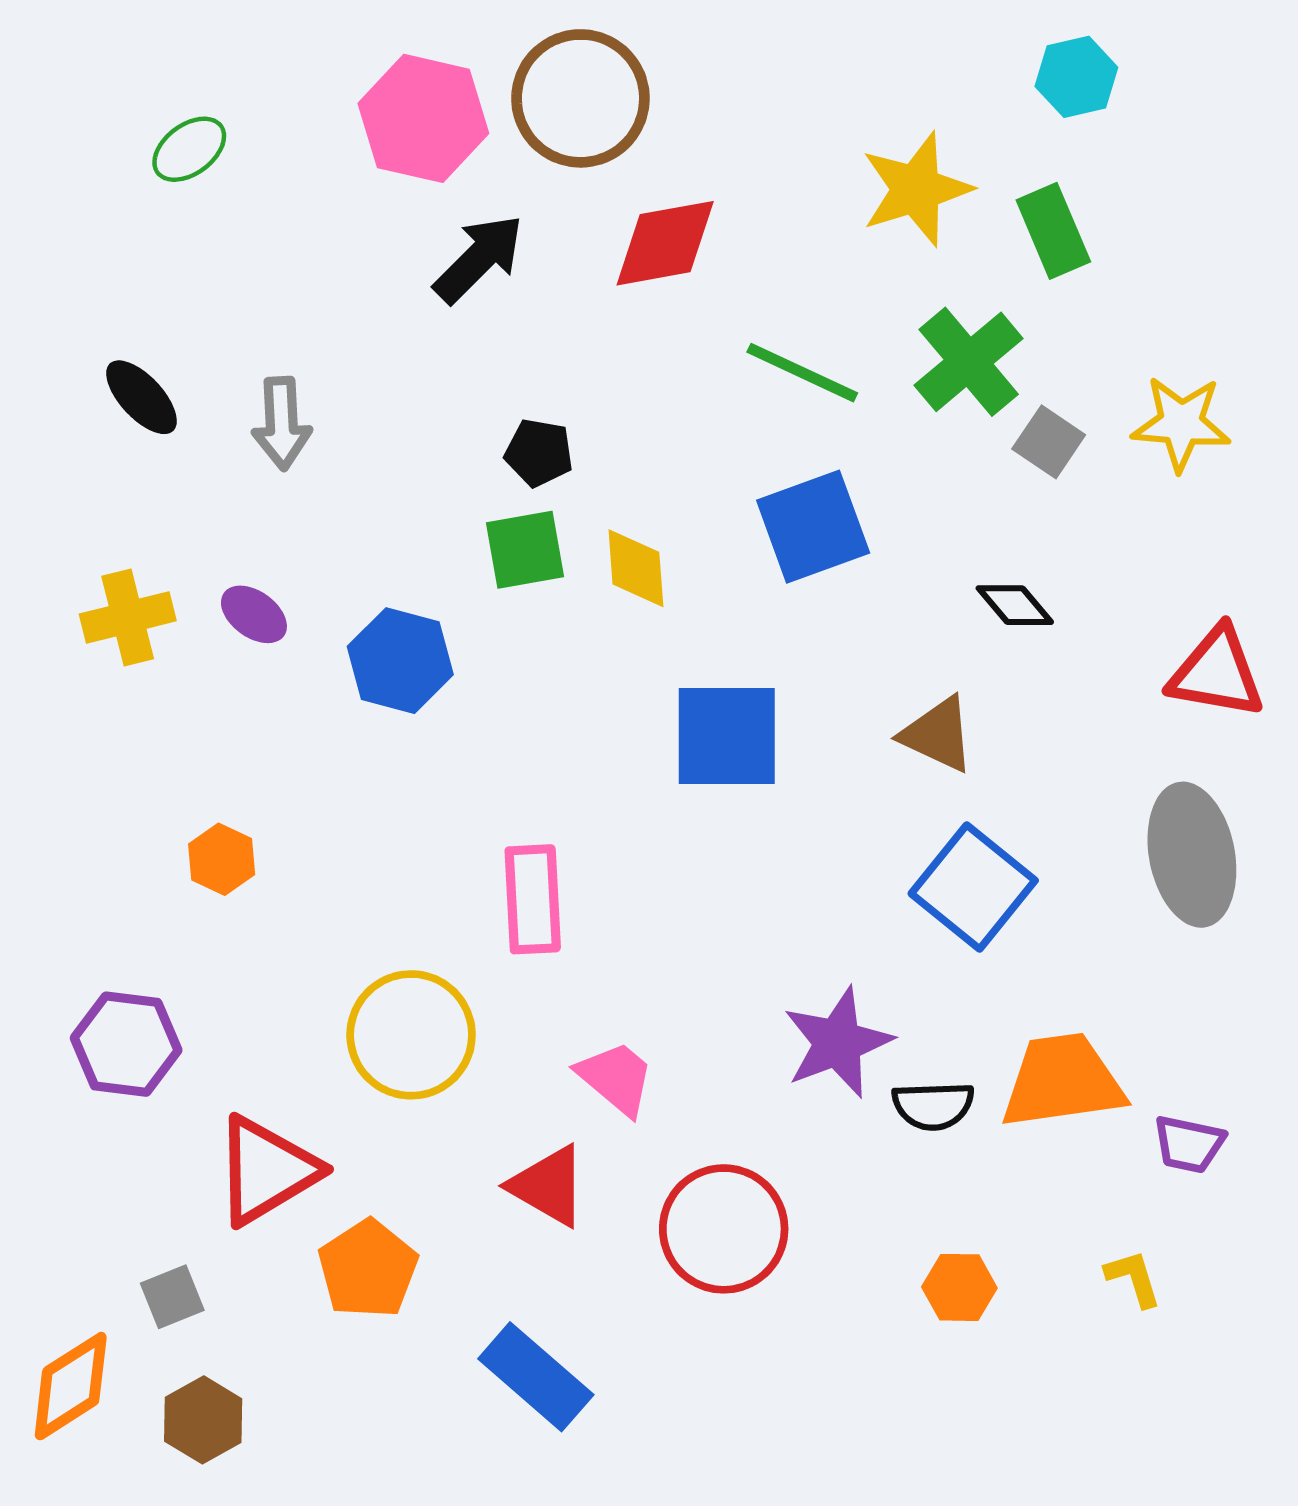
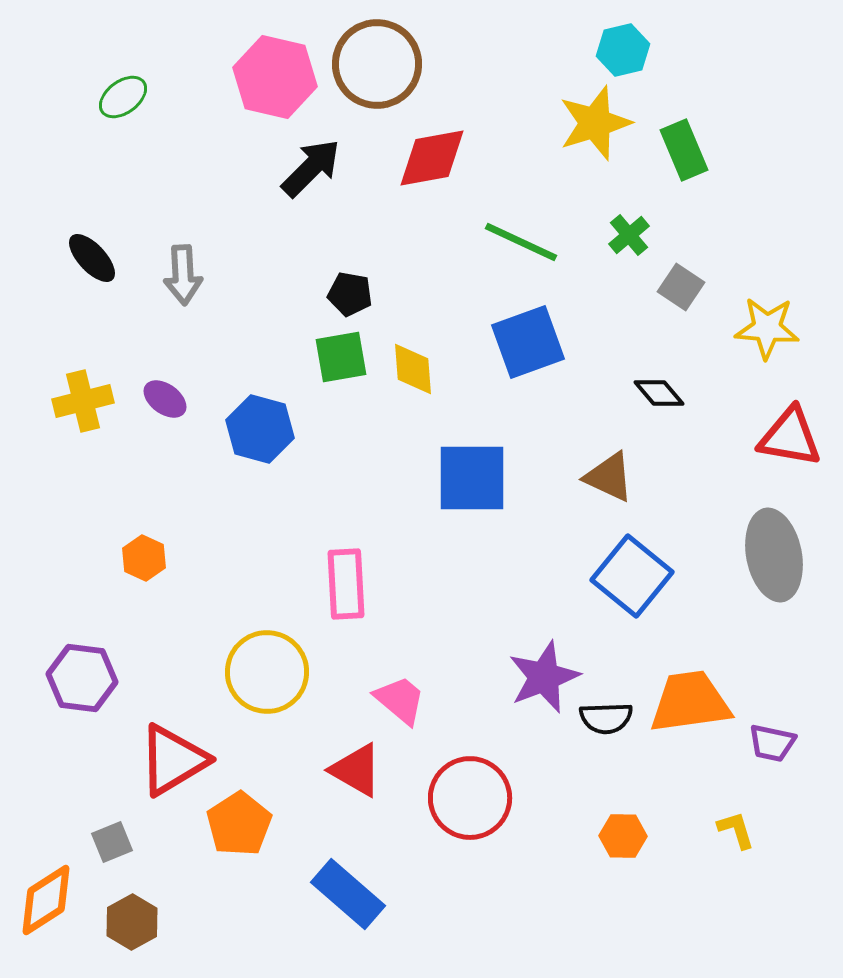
cyan hexagon: (1076, 77) -> (623, 50), moved
green cross: (969, 362) -> (629, 235), size x0.6
yellow star: (1181, 423) -> (767, 328), moved

